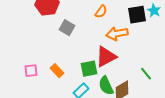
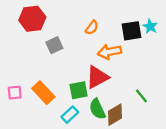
gray square: (67, 28) -> (54, 45), turned 35
orange rectangle: (57, 71) -> (43, 93), size x1.5

